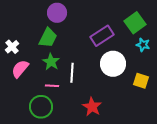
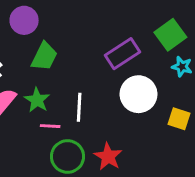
purple circle: (57, 13) -> (24, 20), moved
green star: (51, 62) -> (37, 100), moved
green circle: (41, 107) -> (67, 156), moved

